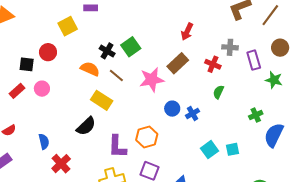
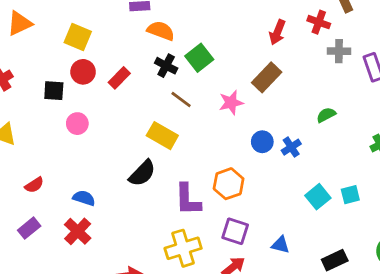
yellow square: (68, 26) -> (78, 37), moved, turned -36
red cross: (213, 64) -> (319, 22), moved
orange semicircle: (90, 69) -> (161, 31), moved
pink star: (152, 80) -> (231, 103), size x0.7
red rectangle: (17, 91) -> (119, 78), moved
green semicircle: (218, 92) -> (326, 115), turned 40
blue semicircle: (44, 142) -> (84, 198), turned -56
red cross: (61, 164) -> (78, 231), moved

